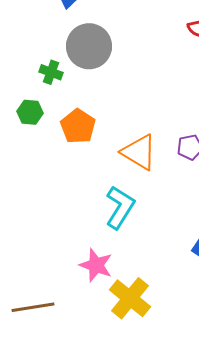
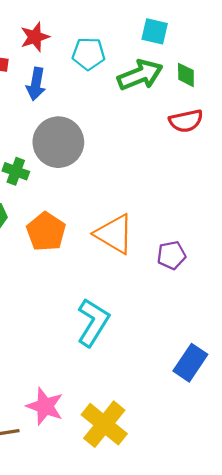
orange triangle: (139, 152) -> (114, 234), moved
pink star: (96, 265) -> (45, 406), moved

